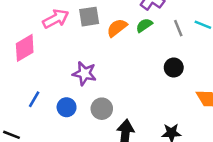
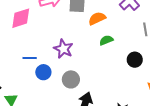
green semicircle: (144, 25) -> (106, 40), moved
blue line: (34, 99) -> (30, 58), moved, turned 48

